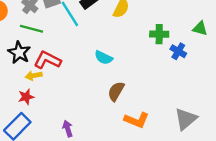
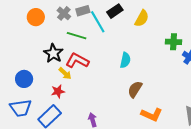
green line: (31, 29) -> (77, 36), moved
cyan semicircle: (104, 58) -> (125, 60), turned -105
yellow arrow: (34, 76) -> (65, 73), turned -128

